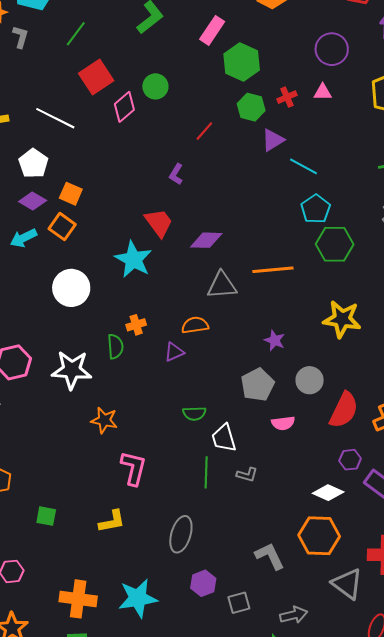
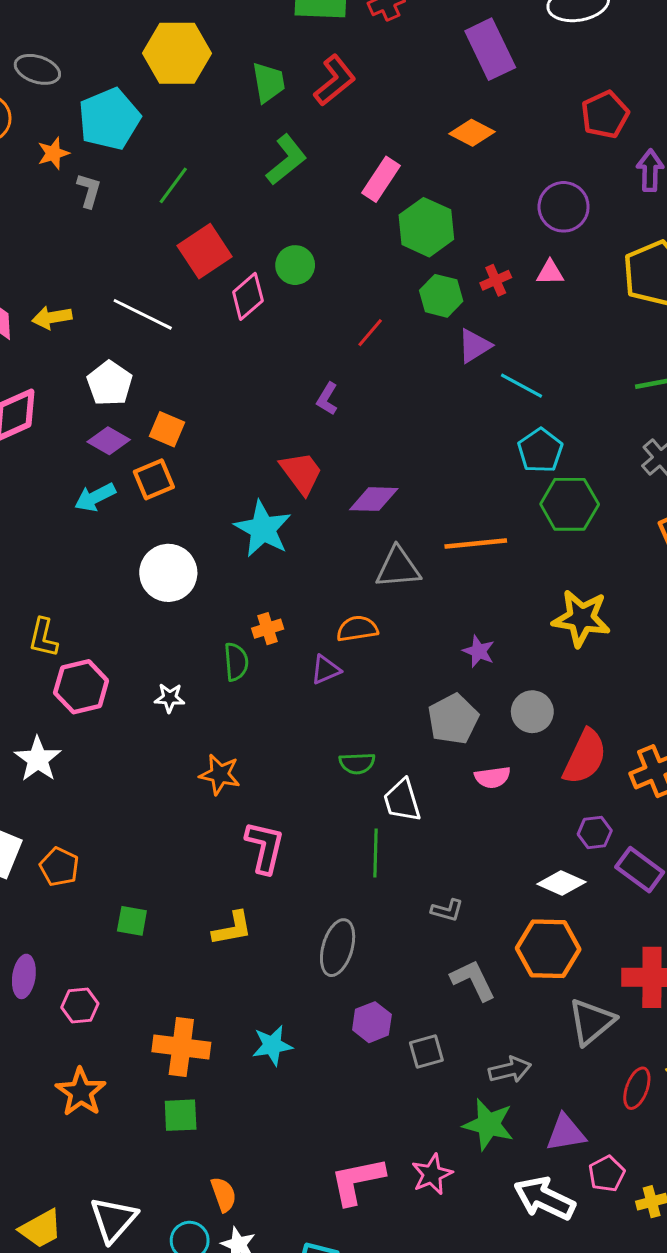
orange square: (62, 227) -> (154, 479), turned 32
white star: (72, 370) -> (170, 698), size x0.5
gray L-shape: (247, 475) -> (447, 910), moved
gray triangle: (347, 584) -> (591, 1022), turned 44
cyan star: (138, 598) -> (272, 1045), size x0.7

